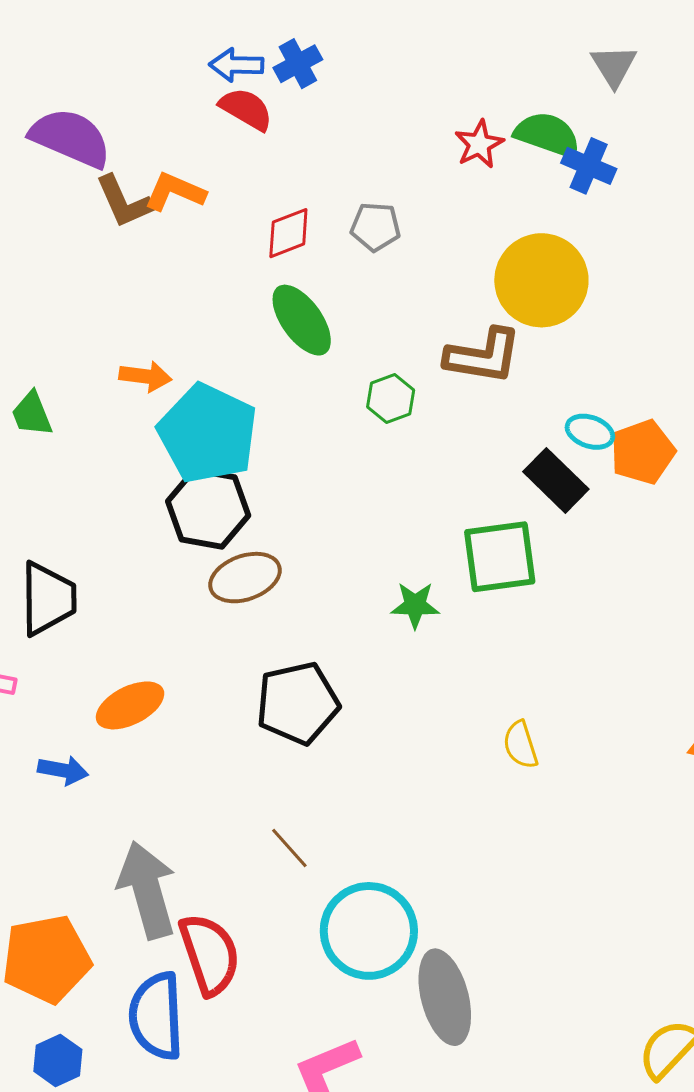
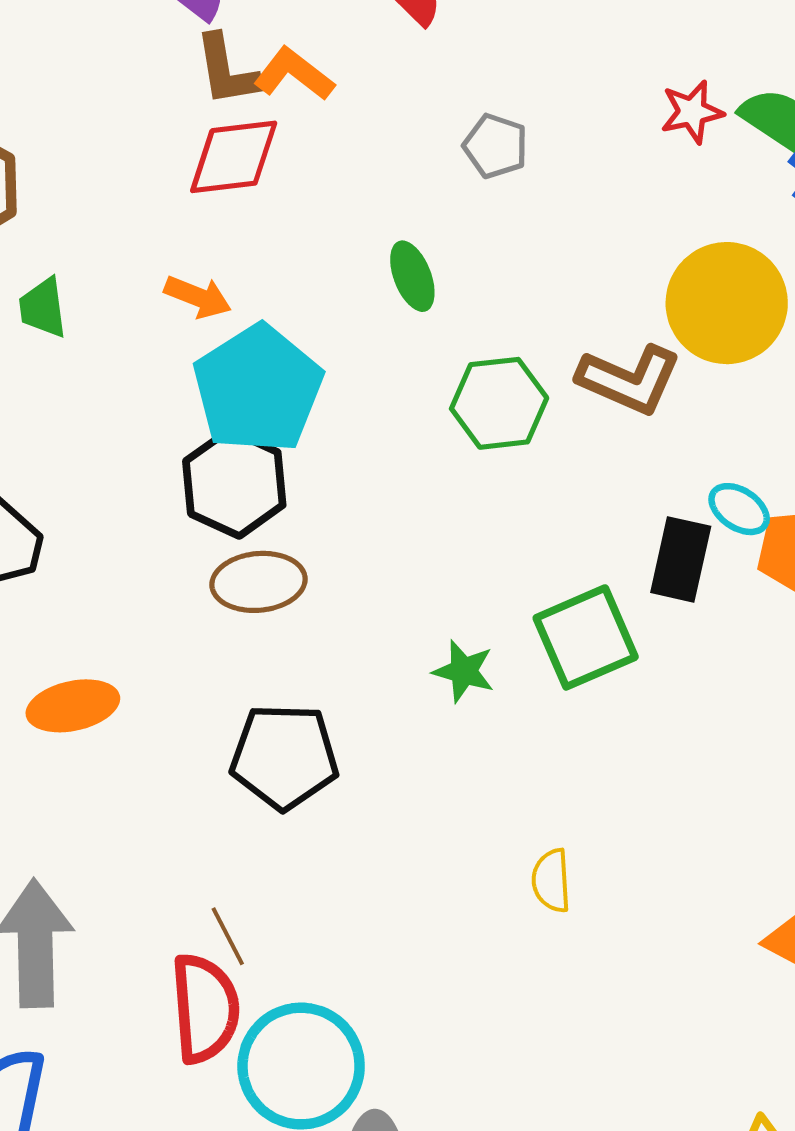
gray pentagon: (375, 227) -> (496, 146), moved
red diamond: (288, 233) -> (234, 157), moved, size x1.4
green ellipse: (302, 320) -> (412, 276), size x0.7
green hexagon: (391, 398) -> (499, 403), size x1.5
black rectangle: (556, 480) -> (681, 559), turned 44
green square: (500, 557) -> (586, 637), turned -30
red semicircle: (210, 954) -> (205, 1008), moved

